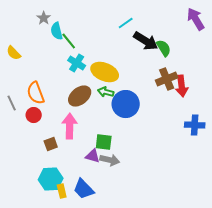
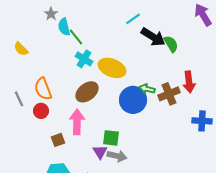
brown cross: (167, 79) -> (169, 94), moved
green arrow: (106, 92) -> (147, 89), moved
purple triangle: (93, 156) -> (100, 152), turned 42

